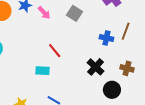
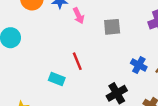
gray square: (75, 13) -> (112, 27), turned 35

